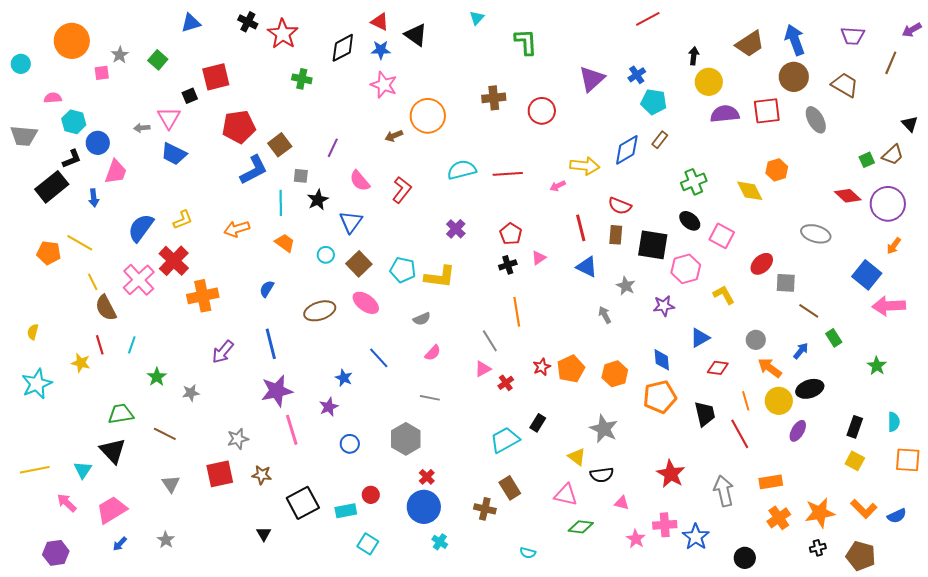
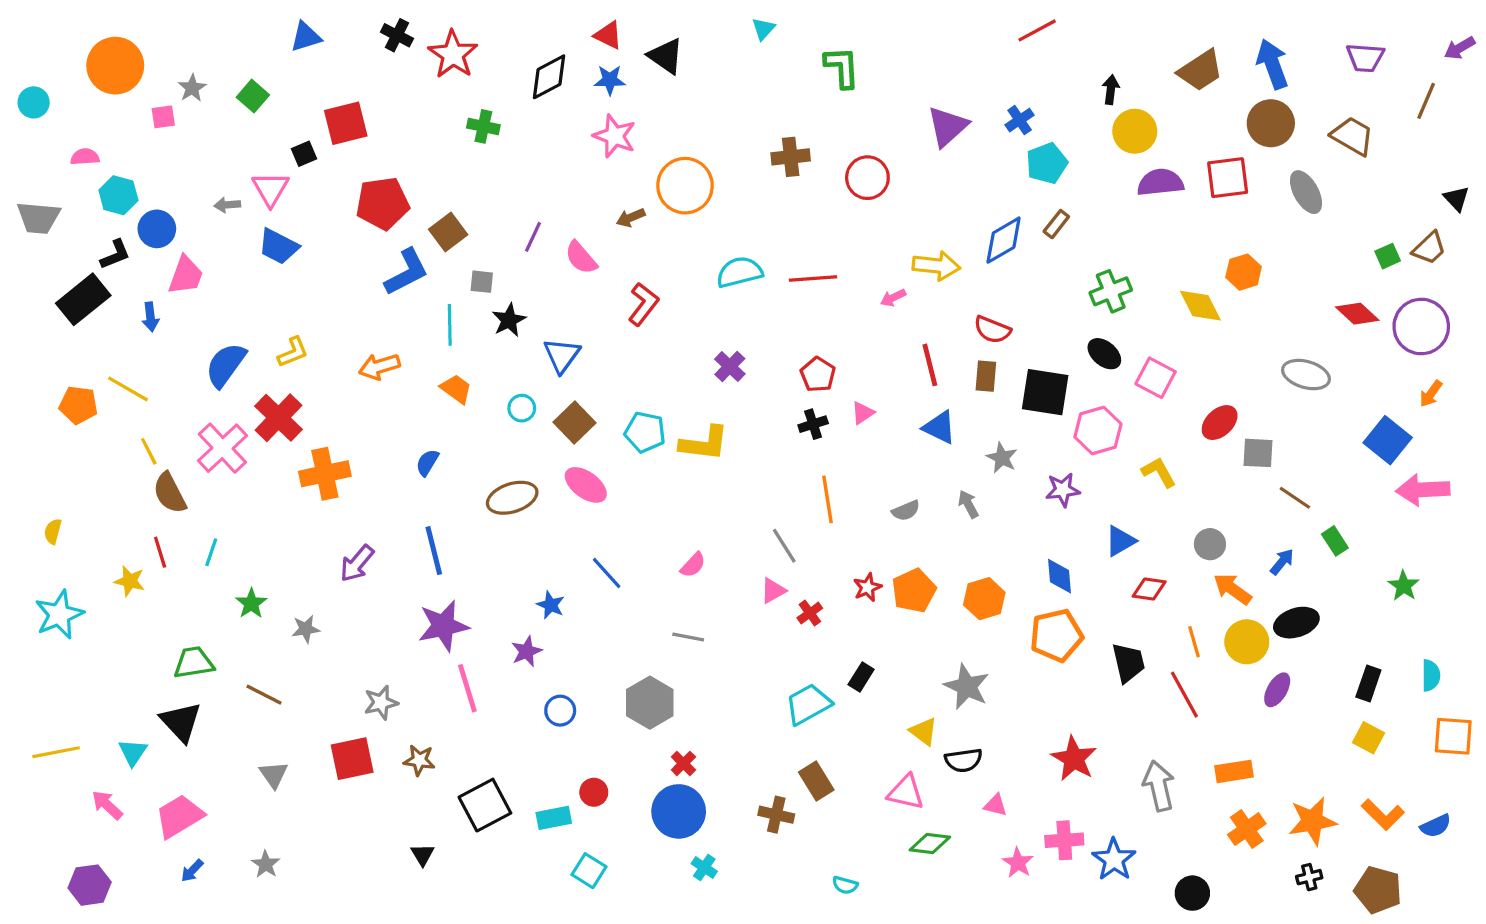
cyan pentagon: (654, 102) -> (1047, 163), turned -30
pink semicircle: (360, 181) -> (581, 258), moved
gray semicircle: (422, 319) -> (906, 511), moved

